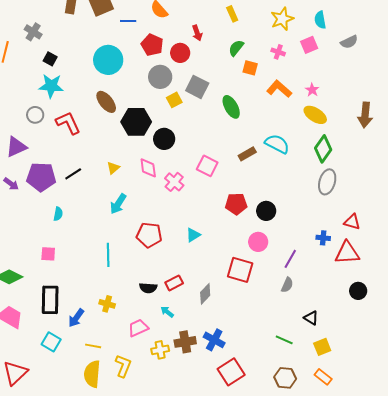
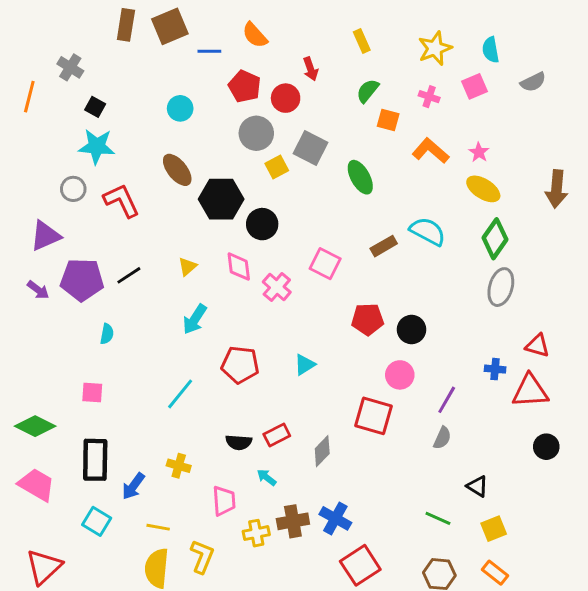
cyan circle: (108, 60) -> (180, 108), size x0.6
cyan line: (108, 255) -> (180, 394), turned 40
pink trapezoid: (138, 328) -> (224, 501), turned 110

